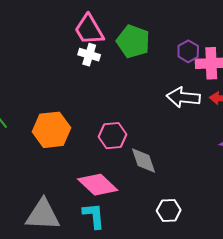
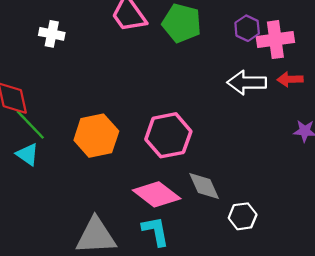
white cross: (89, 55) -> (52, 34), moved
pink hexagon: (112, 136) -> (168, 135), size x1.4
gray diamond: (144, 160) -> (204, 186), moved

